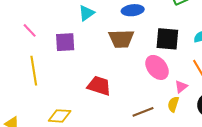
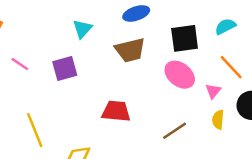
yellow line: (34, 71) -> (35, 130), moved
yellow semicircle: (173, 104) -> (218, 120), moved

